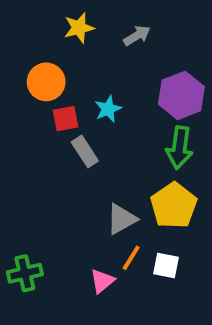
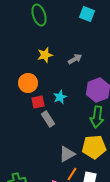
yellow pentagon: (174, 206) -> (94, 147), turned 30

